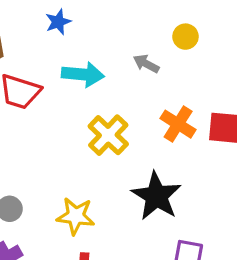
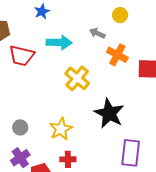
orange cross: (178, 124) -> (117, 55), moved
yellow star: (76, 216) -> (61, 129), turned -30

